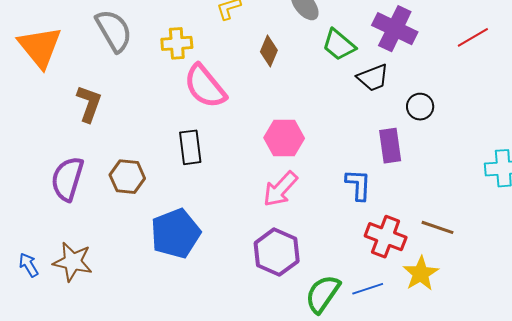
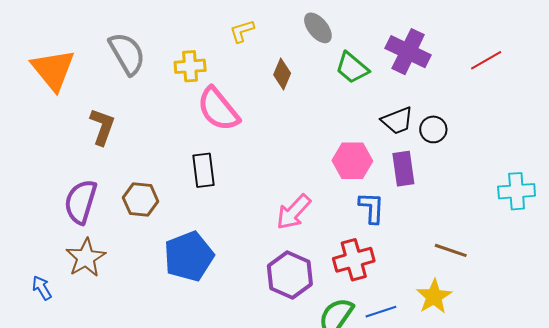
black trapezoid: (373, 78) -> (397, 121), moved
pink hexagon: (284, 138) -> (352, 161), moved
red cross: (386, 237) -> (354, 260), moved, turned -36
brown star: (73, 262) -> (86, 258), moved, turned 30

